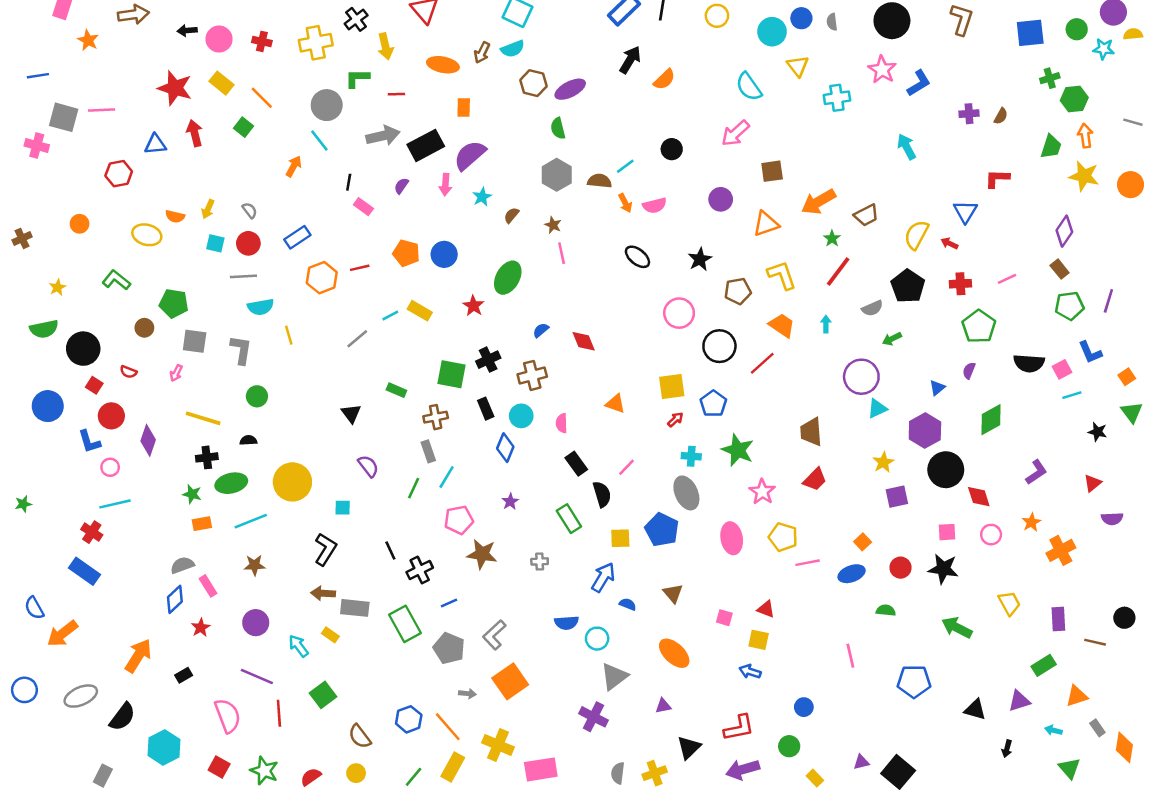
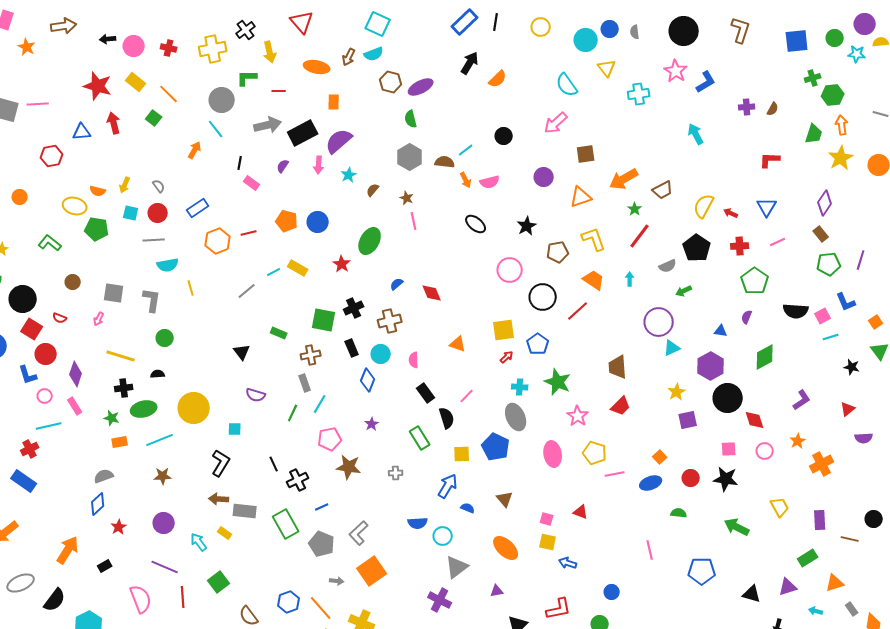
yellow star: (1084, 176) -> (841, 158), turned 30
blue triangle: (965, 212) -> (767, 207), moved
green pentagon: (174, 303) -> (97, 229), moved
red square: (94, 385) -> (32, 329), size x1.5
blue triangle: (937, 388) -> (721, 331), turned 48
purple semicircle: (368, 466) -> (256, 395), turned 144
red cross: (92, 532) -> (30, 449), turned 30
pink rectangle: (208, 586) -> (75, 406), moved
yellow square: (759, 640) -> (548, 542), moved

